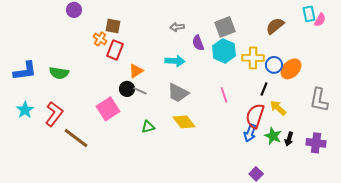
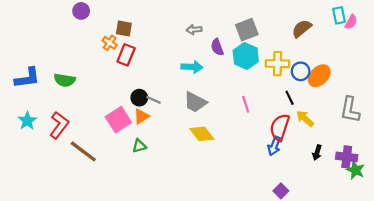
orange triangle: (136, 71) -> (141, 116), moved
black line: (264, 89) -> (290, 98), turned -48
green triangle: (148, 127) -> (139, 146), moved
green star: (273, 136) -> (355, 170), moved

